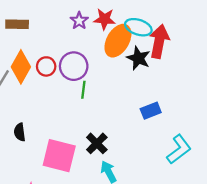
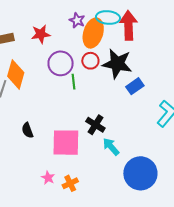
red star: (105, 19) -> (41, 34), moved
purple star: (79, 21) -> (77, 20), moved
black star: (138, 58) -> (117, 64), moved, size x1.4
red circle: (46, 66) -> (90, 61), moved

